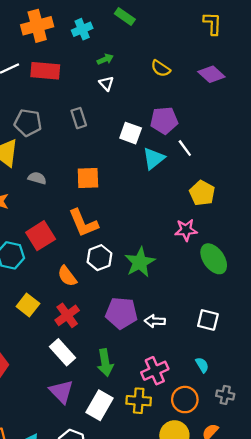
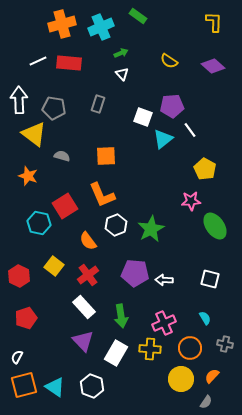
cyan cross: (82, 29) -> (101, 27), size x1.4
gray rectangle: (79, 118) -> (98, 104), turned 36

